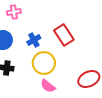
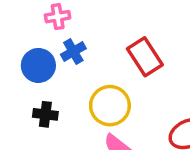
blue cross: (34, 40) -> (73, 52), moved

